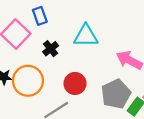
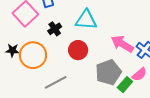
red circle: (75, 83) -> (78, 50), moved

